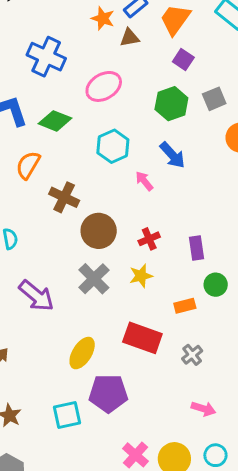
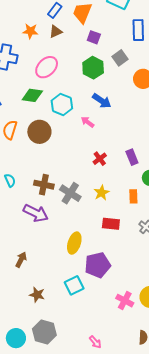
orange star: (103, 18) -> (30, 31), moved
green diamond: (55, 121) -> (32, 95), moved
brown cross: (64, 197) -> (44, 185), moved
brown circle: (99, 231) -> (39, 132), moved
yellow star: (141, 276) -> (102, 193), moved
orange rectangle: (185, 306) -> (133, 196), turned -64
red rectangle: (142, 338) -> (111, 224), size x0.7

